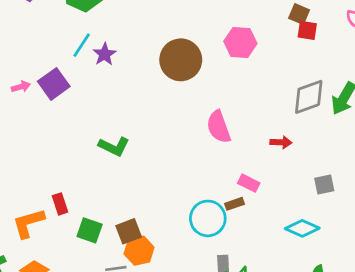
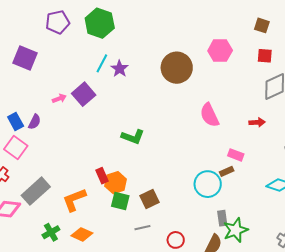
red square: (307, 30) -> (265, 56), moved
red rectangle: (60, 204) -> (102, 176), moved
orange hexagon: (139, 251) -> (116, 183), moved

